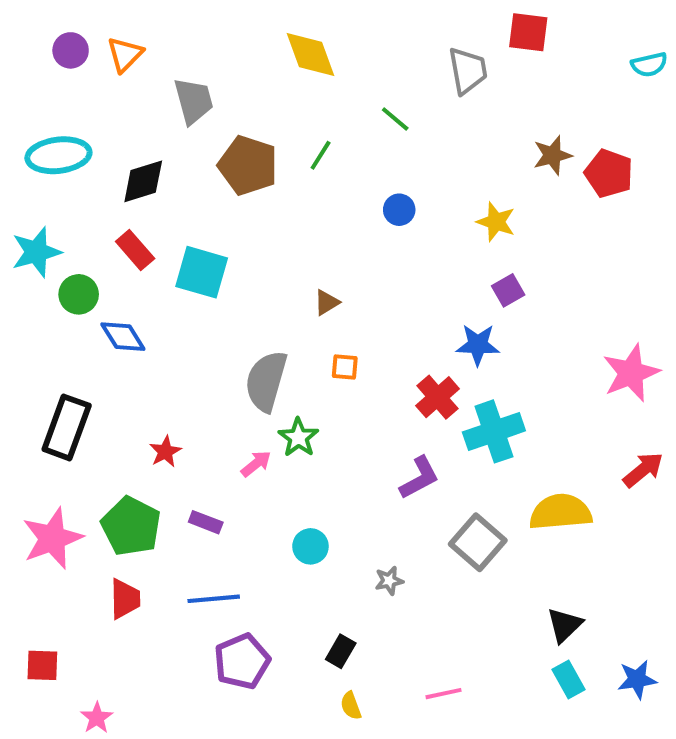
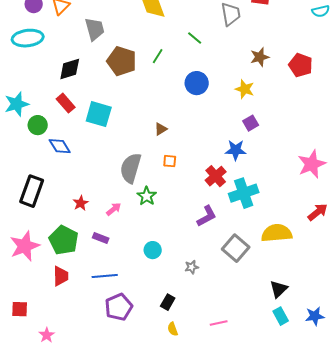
cyan ellipse: (58, 155) -> (28, 38), moved
brown star: (552, 155) -> (260, 57), moved
blue circle: (399, 210) -> (197, 83), size x1.5
pink arrow: (256, 464) -> (114, 209), moved

